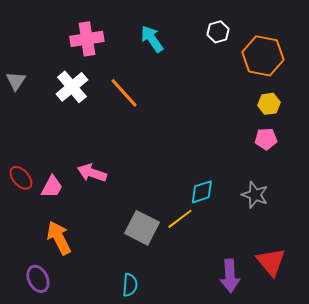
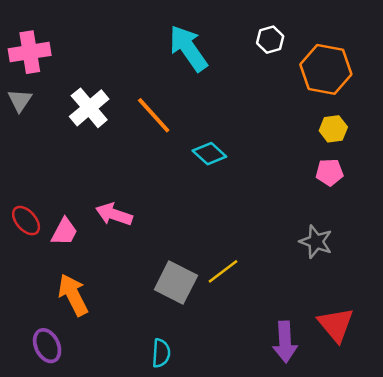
pink cross: (87, 39) -> (30, 52), moved
cyan arrow: (152, 39) -> (188, 48), size x1.4
cyan diamond: (202, 192) -> (209, 154), moved, turned 60

